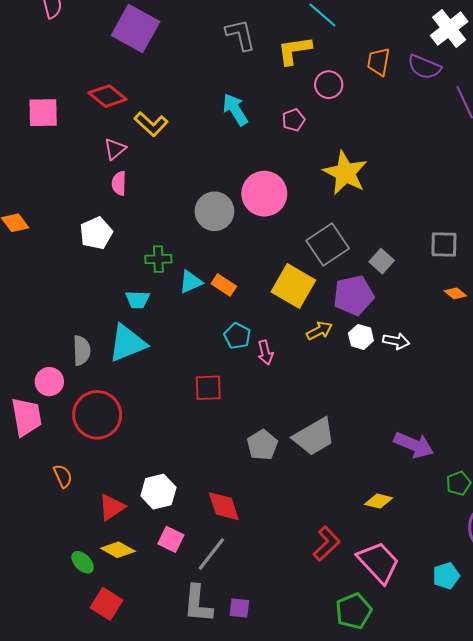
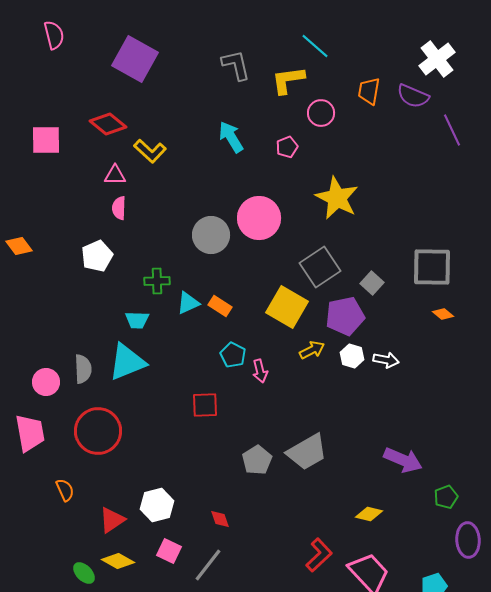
pink triangle: (115, 149) -> (115, 175), turned 40
gray square: (444, 245) -> (432, 267), size x1.5
pink circle: (49, 382) -> (46, 382), moved
red diamond: (224, 506) -> (220, 519), size x0.6

